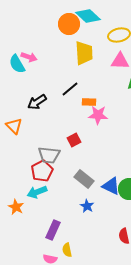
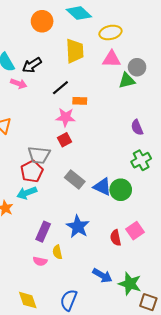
orange circle: (69, 24) -> (42, 21), moved
pink arrow: (29, 57) -> (19, 84), moved
black arrow: (37, 102) -> (32, 65), moved
pink star: (98, 115) -> (66, 117), moved
blue star: (87, 206) -> (78, 227), moved, size x1.6

